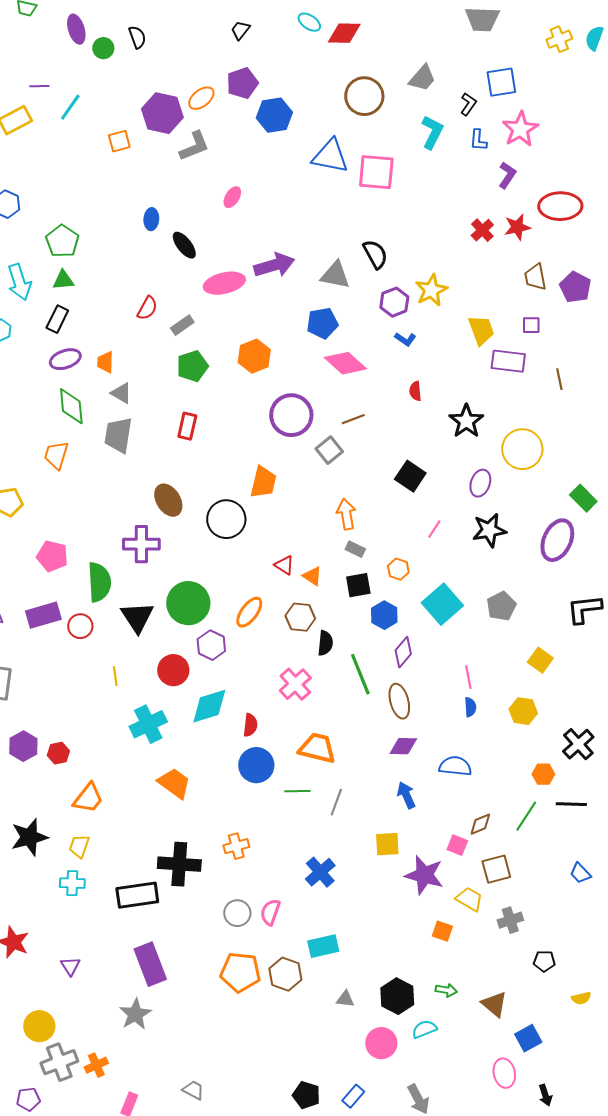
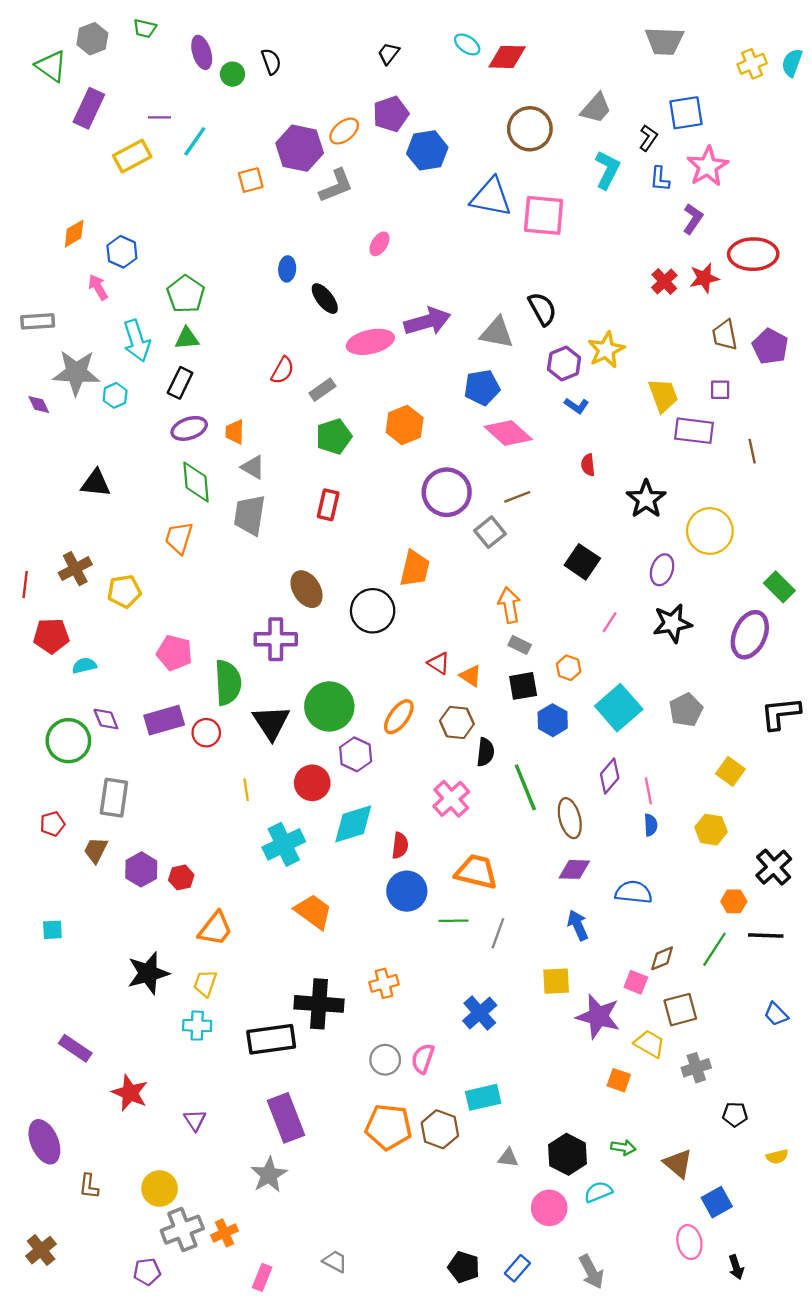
purple diamond: (403, 652) -> (610, 776), moved

